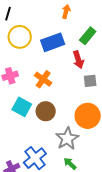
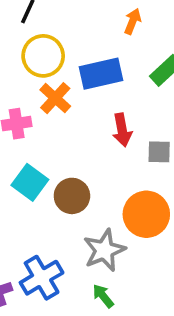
red arrow: (78, 60) -> (122, 130), moved
orange cross: (43, 79) -> (55, 98), moved

